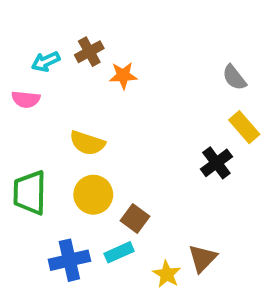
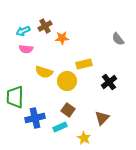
pink semicircle: (26, 99) -> (26, 49), moved
yellow rectangle: (244, 127) -> (84, 64), moved, turned -63
yellow circle: (93, 195) -> (67, 81), moved
brown triangle: (203, 258) -> (102, 118), moved
blue cross: (69, 260) -> (35, 118), moved

